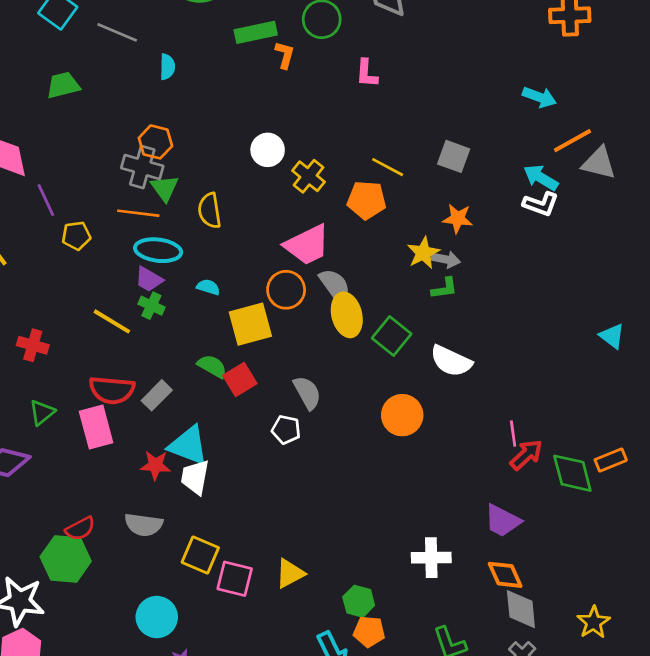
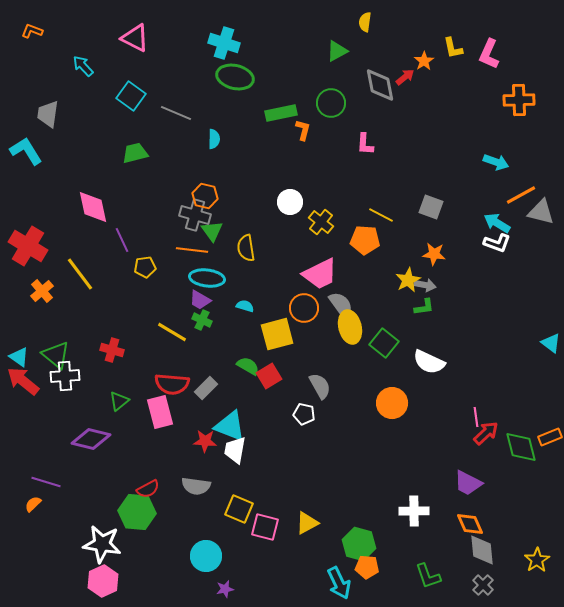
green hexagon: (359, 601) -> (359, 544), size x1.4

